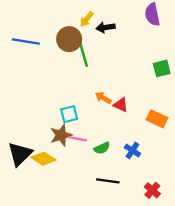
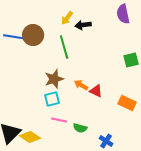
brown circle: (69, 39) -> (33, 35), moved
brown star: (61, 135) -> (54, 79), moved
green semicircle: (102, 148) -> (80, 128), turned 40
blue cross: (132, 150) -> (106, 141), moved

